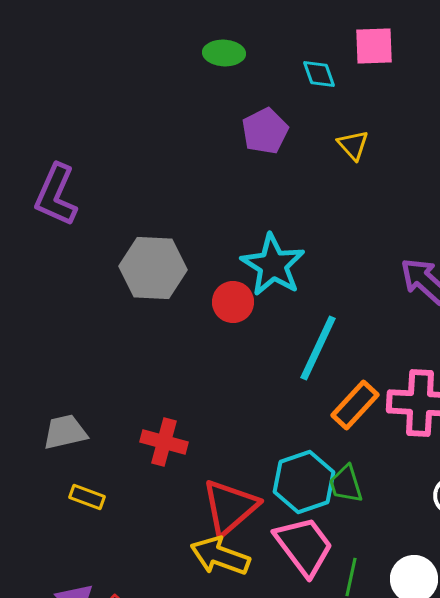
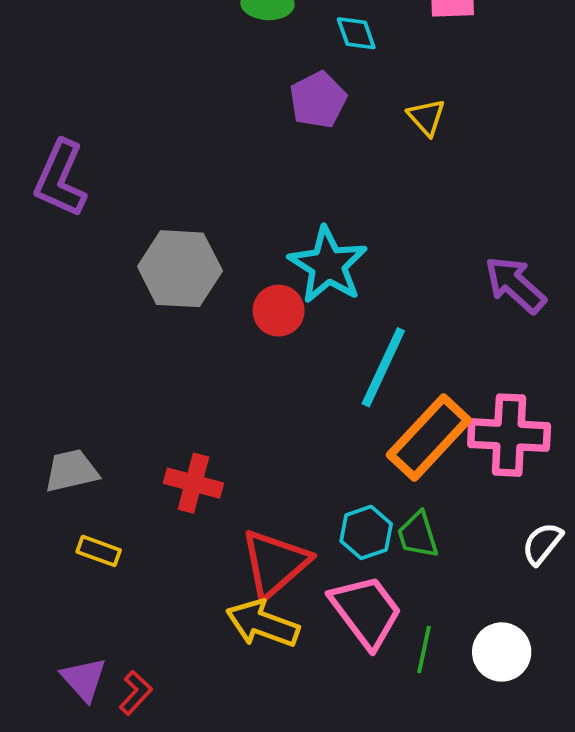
cyan diamond: (319, 74) -> (356, 33), moved
orange rectangle: (355, 405) -> (429, 438), size x1.4
cyan hexagon: (304, 482) -> (366, 532), size x0.7

